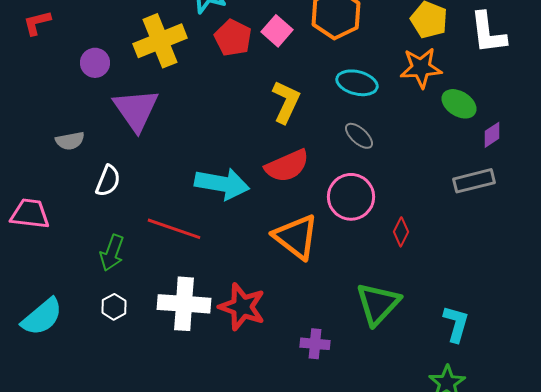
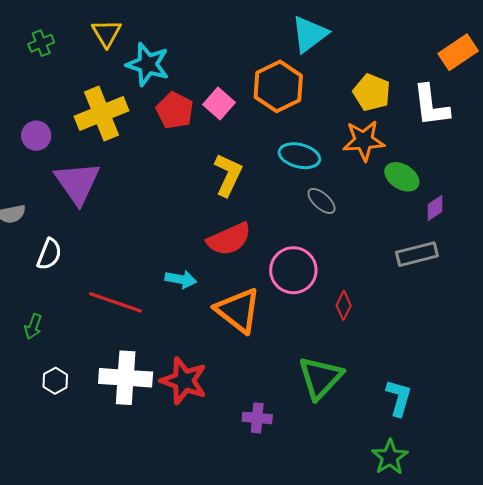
gray ellipse: (359, 136) -> (321, 201), moved
cyan arrow: (222, 184) -> (181, 279), moved, size x0.6
green arrow: (112, 253) -> (33, 326), moved, size x0.7

